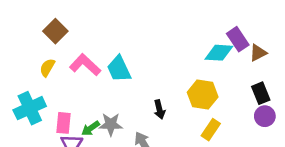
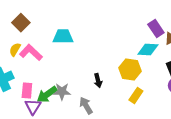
cyan diamond: (219, 53) -> (148, 50), moved
pink L-shape: (85, 65) -> (31, 53), moved
cyan trapezoid: (119, 69) -> (63, 37), moved, turned 115
green arrow: (91, 128) -> (47, 95), size x1.5

